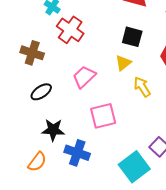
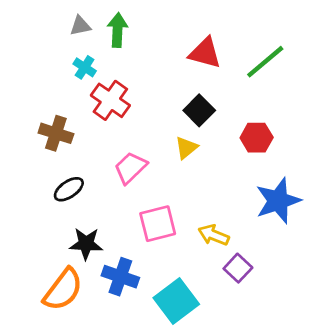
black square: (132, 37) -> (199, 110), turned 30
yellow arrow: (142, 87) -> (214, 235), moved, turned -35
orange semicircle: (37, 162) -> (63, 290), size x1.5
cyan square: (134, 167) -> (176, 301), moved

